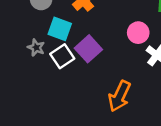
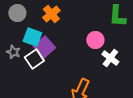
purple square: (88, 49) -> (44, 47), moved

